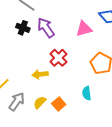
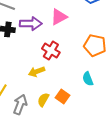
purple arrow: (46, 28) -> (31, 24), turned 140
pink triangle: (84, 29) -> (59, 17), moved

